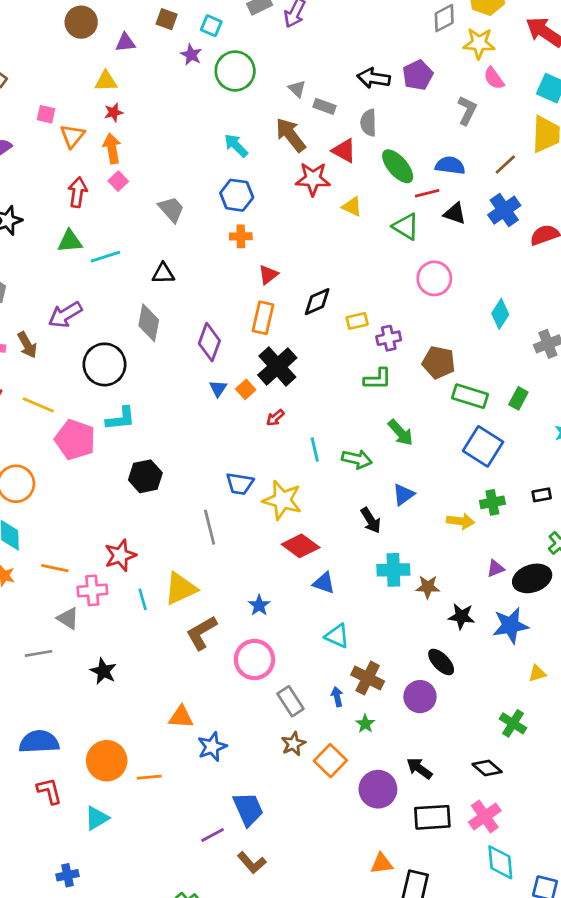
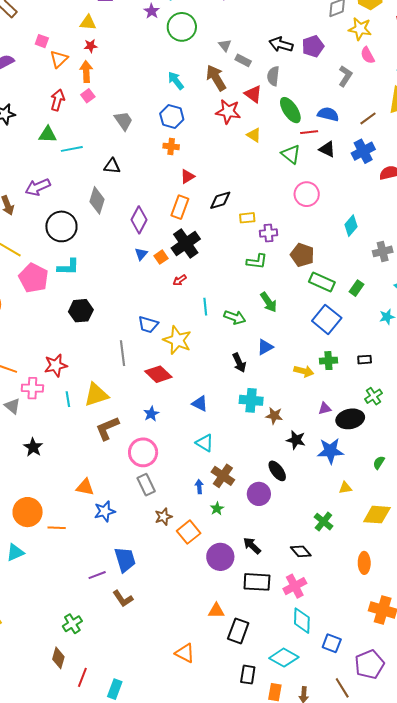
red diamond: (301, 546) -> (158, 374), moved
gray rectangle: (290, 701) -> (146, 485), moved

